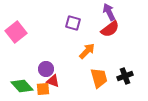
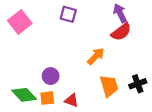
purple square: (73, 23) -> (68, 14), moved
pink square: (16, 32) -> (20, 22), moved
red triangle: (53, 81) -> (72, 100), moved

